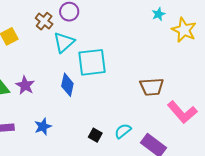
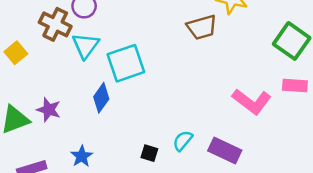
brown cross: (44, 21) -> (55, 24), size x1.4
blue diamond: (67, 85) -> (101, 98), turned 35
brown trapezoid: (152, 87) -> (202, 27), moved

